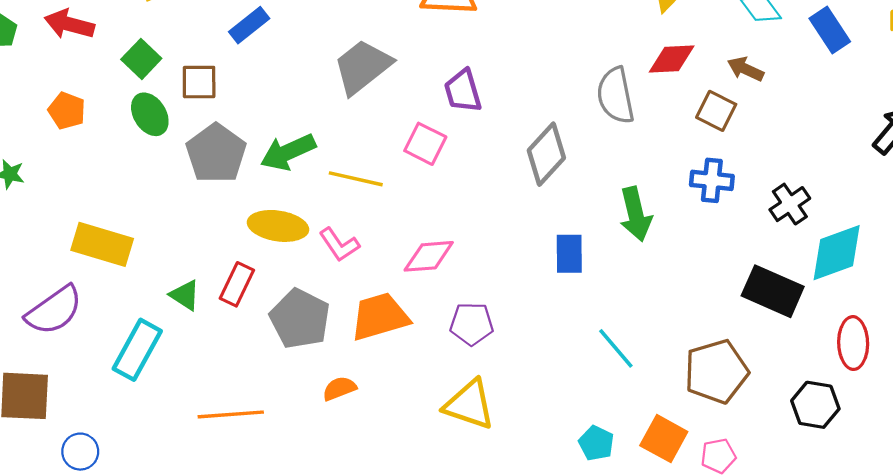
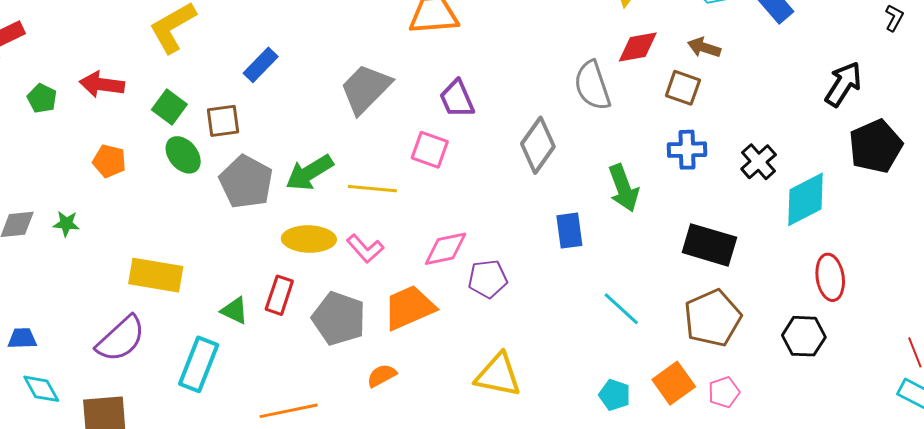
black rectangle: (773, 291) -> (709, 245), moved
purple pentagon: (472, 324) -> (488, 279), moved
orange square: (664, 439) -> (674, 383), turned 33

